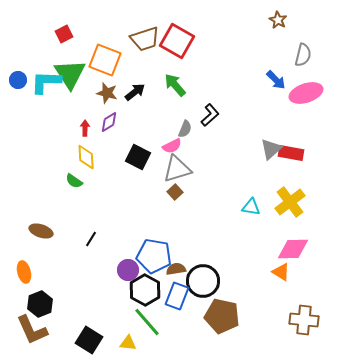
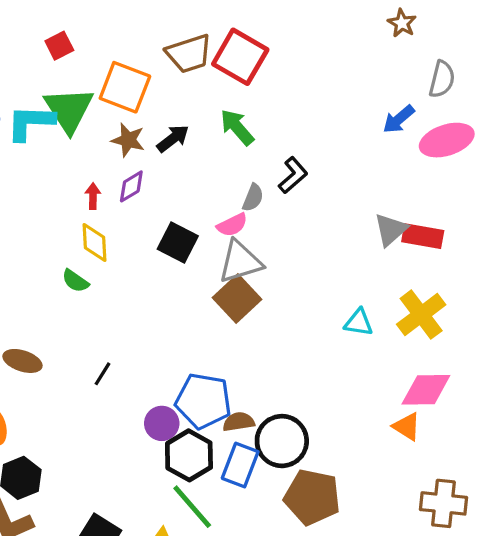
blue arrow: (276, 80) -> (399, 119), turned 95
brown square: (175, 192) -> (237, 299), size x1.8

